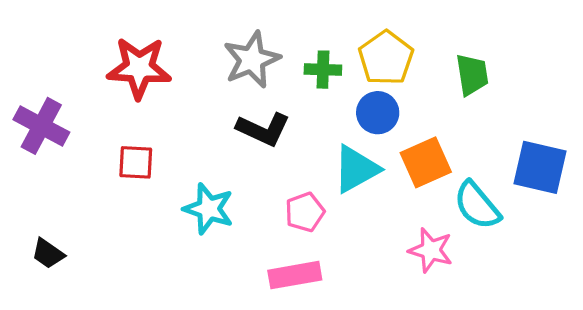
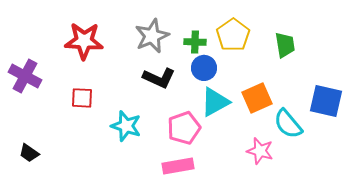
blue circle: (378, 113) -> (204, 68), moved
pink pentagon: (305, 212) -> (184, 128), size x1.4

